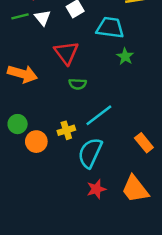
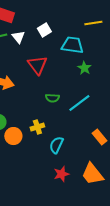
green semicircle: (78, 84) -> (52, 98), moved
cyan line: (99, 115) -> (79, 103), moved
cyan semicircle: (90, 153) -> (56, 145), size x0.7

